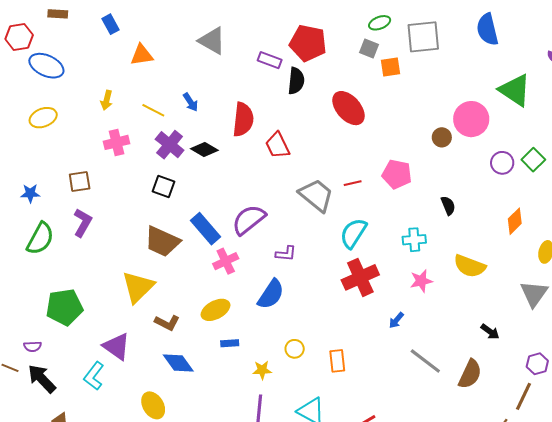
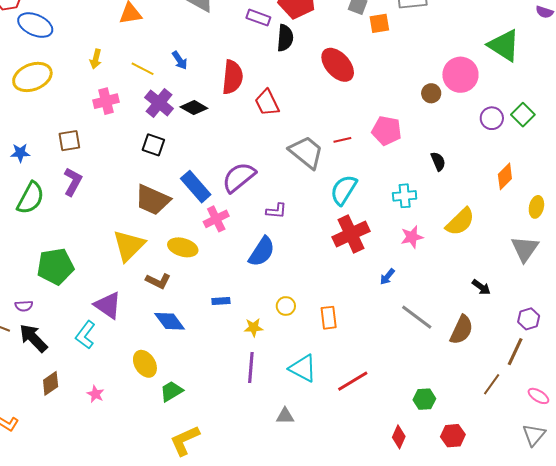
yellow ellipse: (43, 118) -> (32, 77), size x1.4
yellow semicircle: (470, 266) -> (460, 222), turned -64
yellow ellipse: (215, 310) -> (183, 247), moved, turned 44

